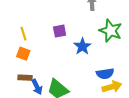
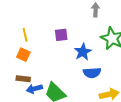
blue semicircle: (105, 74) -> (92, 73), moved
blue arrow: (37, 87) -> (34, 89), turned 98

